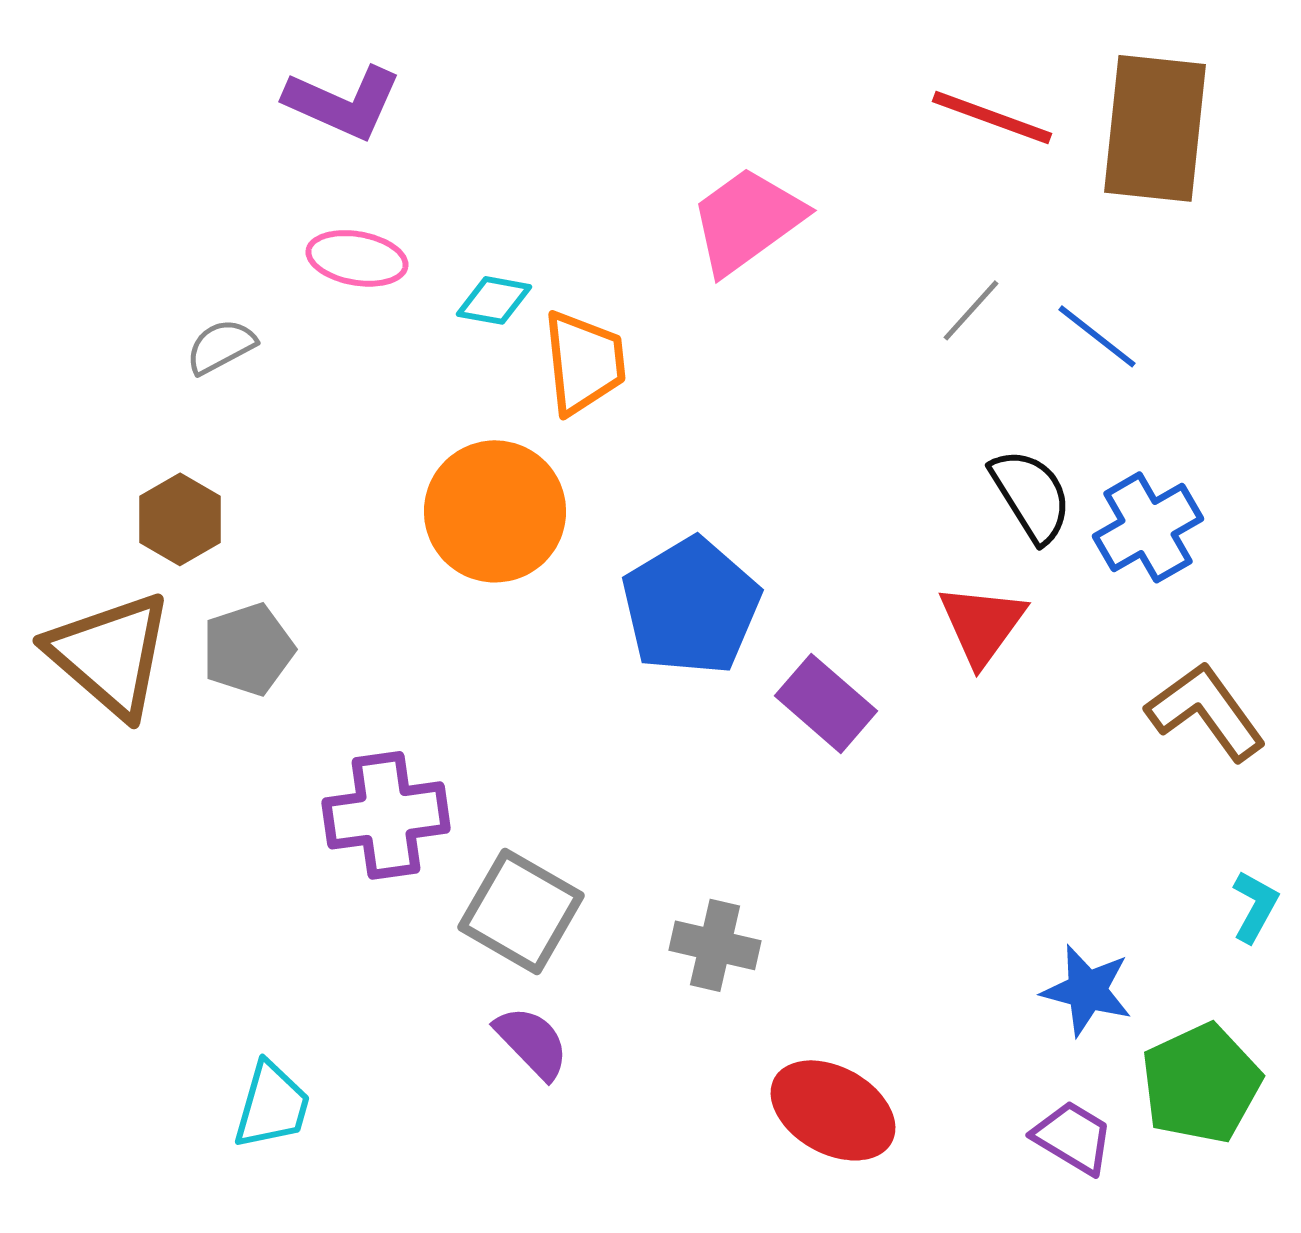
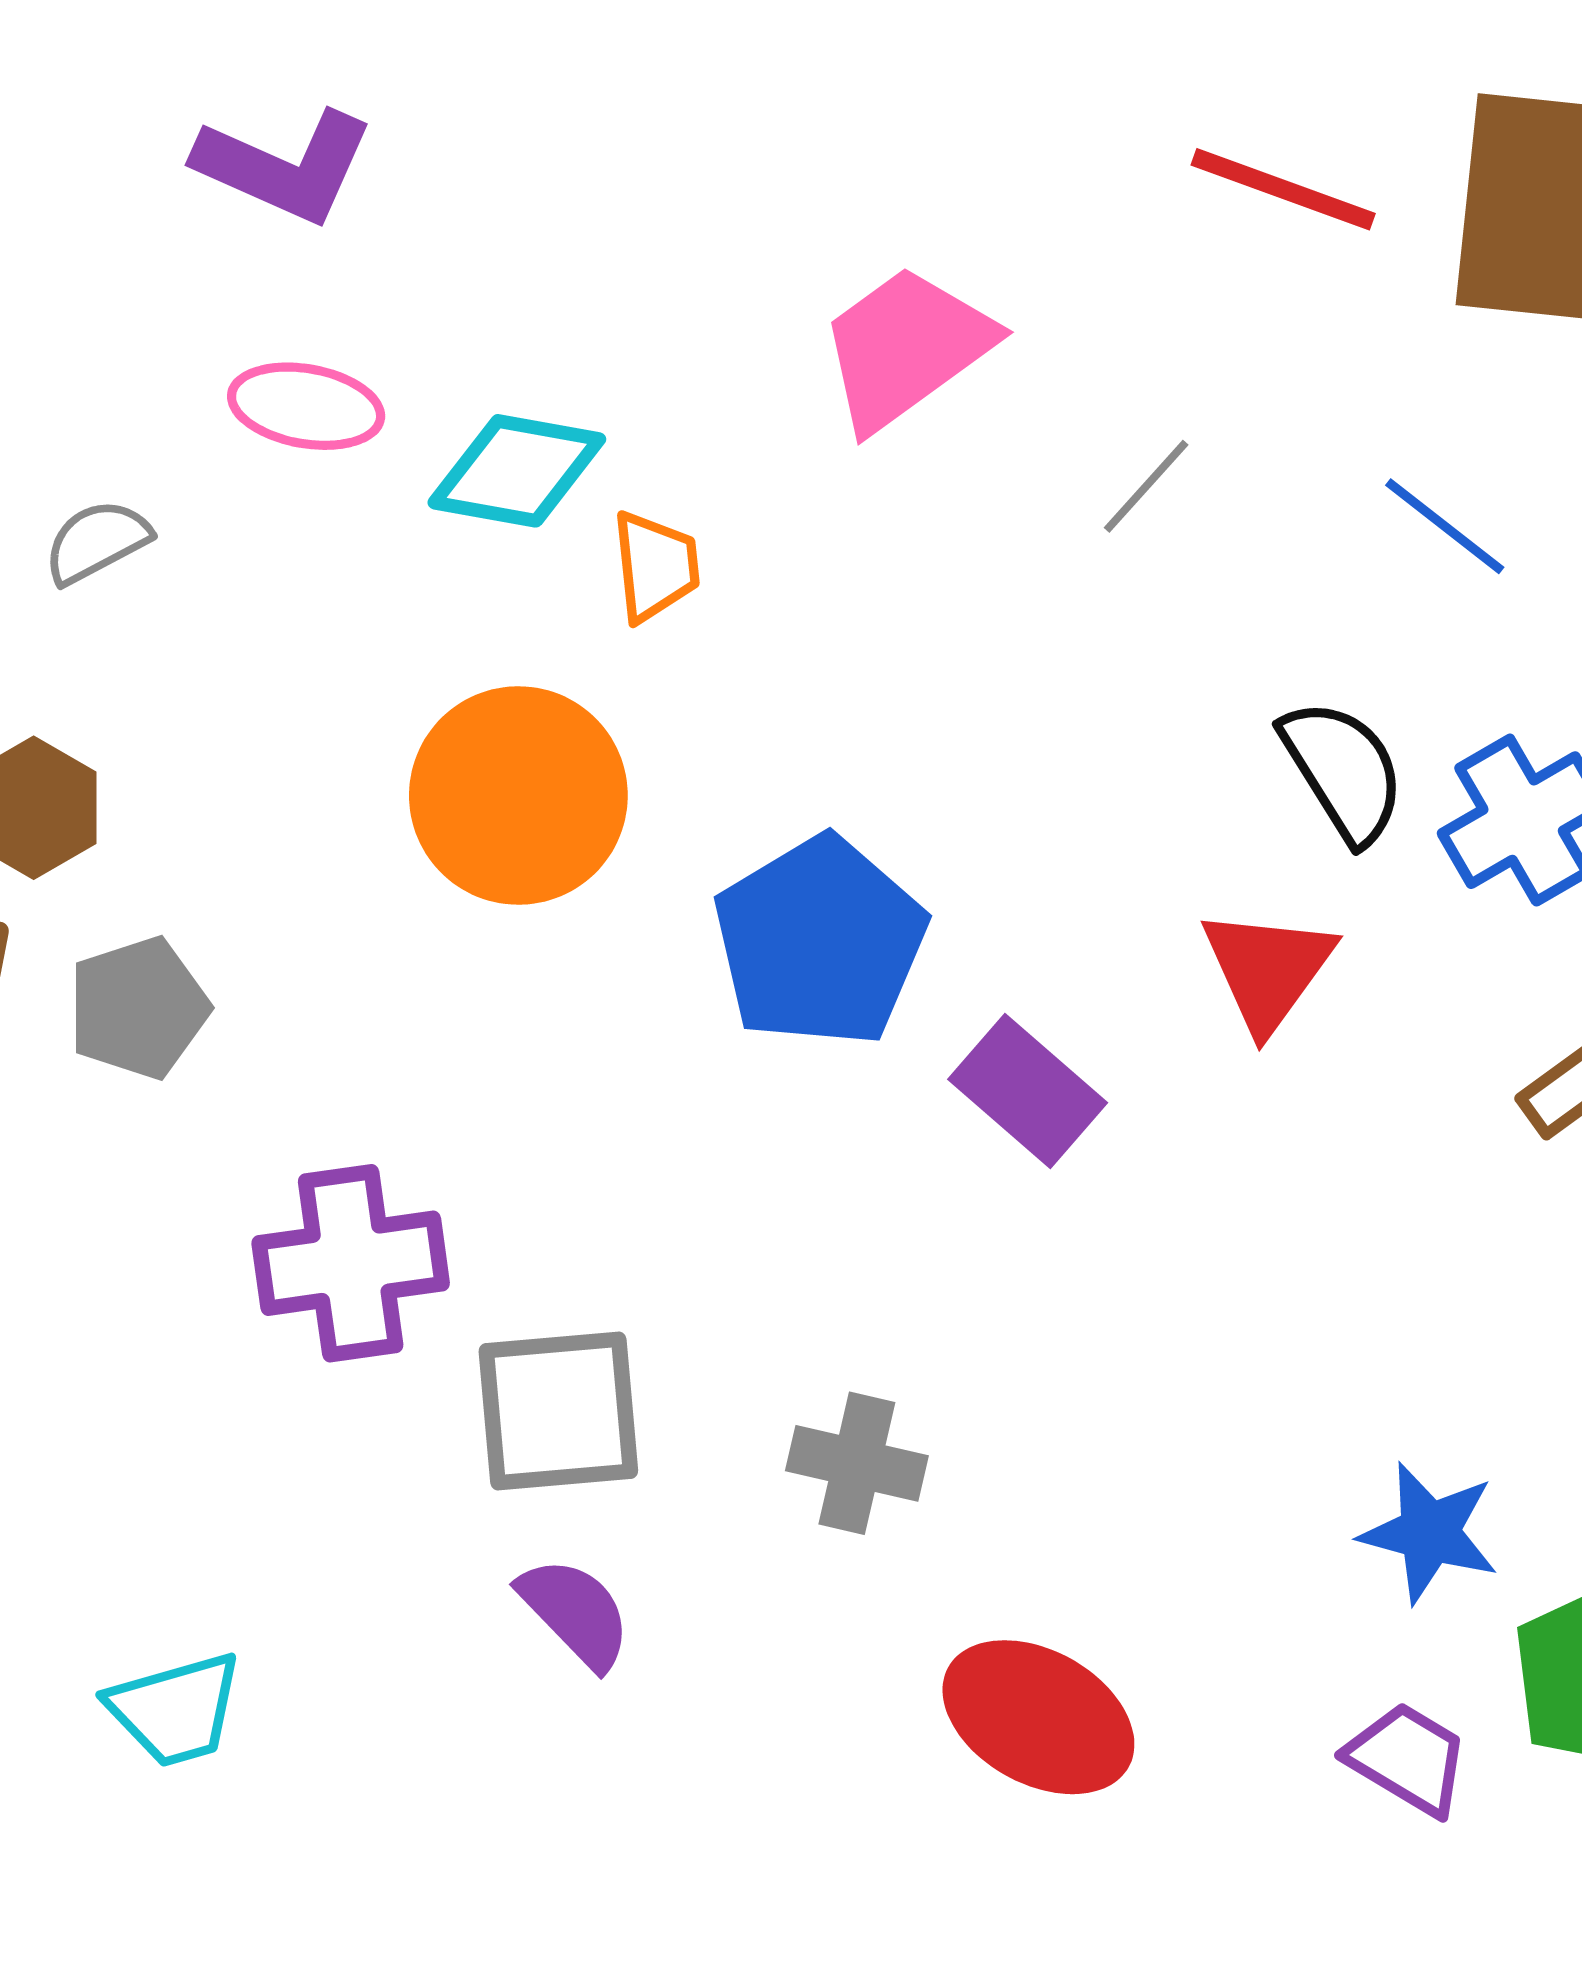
cyan diamond: (494, 300) -> (517, 471), size x1.5
gray line: (971, 310) -> (1146, 486), moved
orange trapezoid: (584, 362) -> (655, 566), size x0.7
gray square: (521, 911) -> (558, 1411), turned -35
cyan trapezoid: (272, 1105) -> (175, 1709), turned 58

